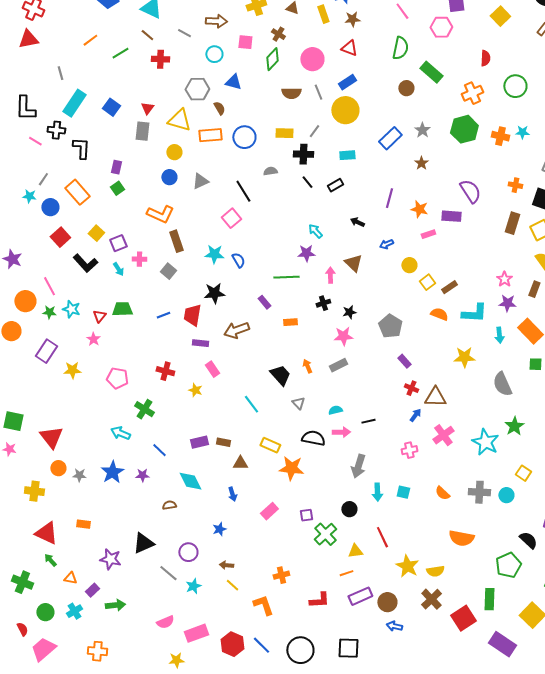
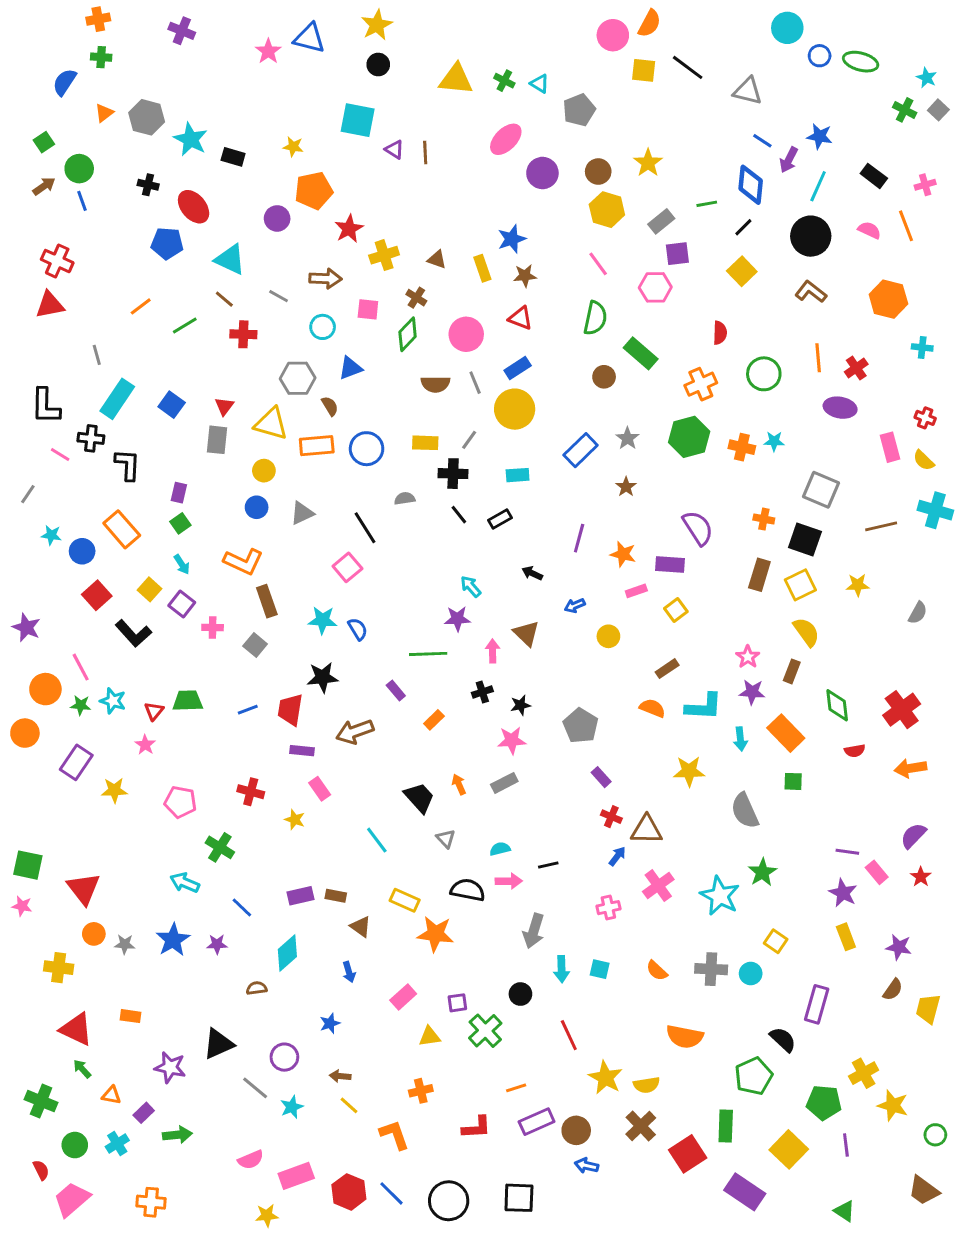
blue triangle: (233, 82) -> (350, 368), turned -36
gray line: (43, 179) -> (28, 494), moved
purple square: (118, 243) -> (182, 604), turned -30
cyan arrow: (118, 269) -> (182, 564), moved
yellow square: (427, 282) -> (676, 610), moved
orange rectangle: (290, 322) -> (434, 720), turned -40
brown triangle: (240, 463) -> (361, 927), turned 35
cyan diamond: (190, 481) -> (287, 953), turned 75
yellow triangle: (355, 551) -> (430, 1037), moved

